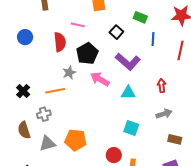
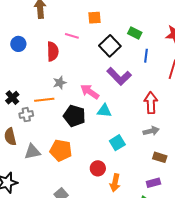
black square: (116, 32) -> (110, 46), size x1.5
black pentagon: (87, 53) -> (74, 116), moved, turned -30
red arrow: (162, 86) -> (151, 103), size x1.5
cyan triangle: (128, 93) -> (104, 111), moved
gray cross: (44, 114) -> (26, 115), moved
cyan square: (131, 128) -> (117, 143), turned 35

